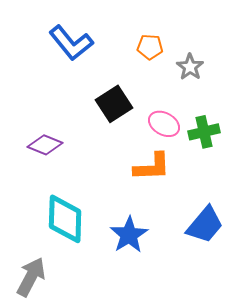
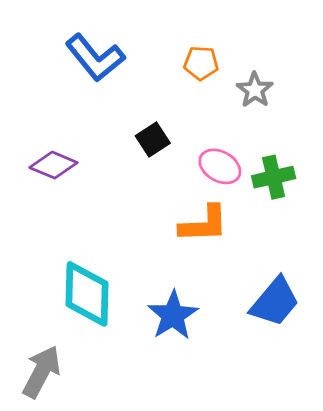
black square: (114, 104) -> (153, 140), size x0.7
purple diamond: (45, 145) -> (53, 165), moved

